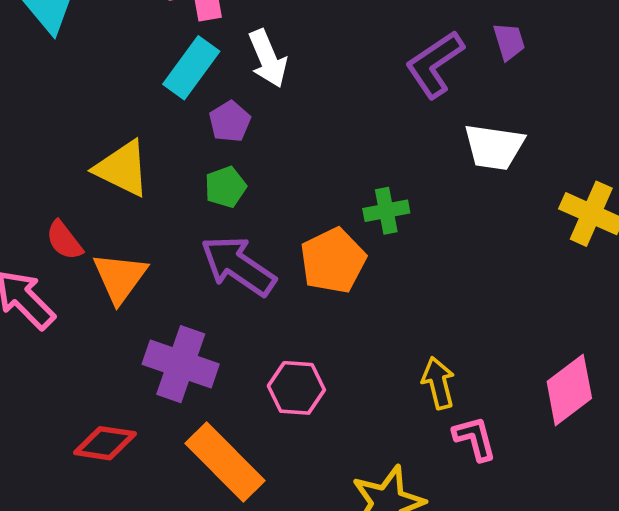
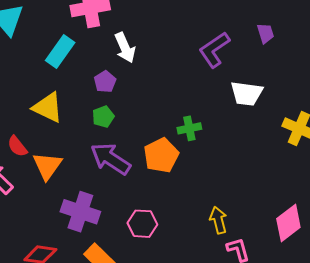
purple trapezoid: (509, 41) -> (265, 33), moved
cyan rectangle: (191, 68) -> (60, 51), moved

